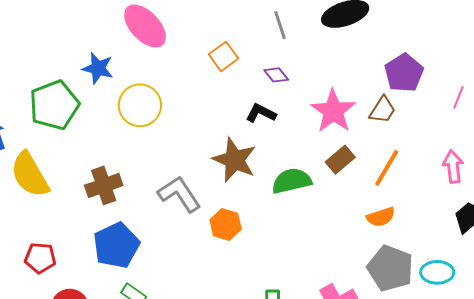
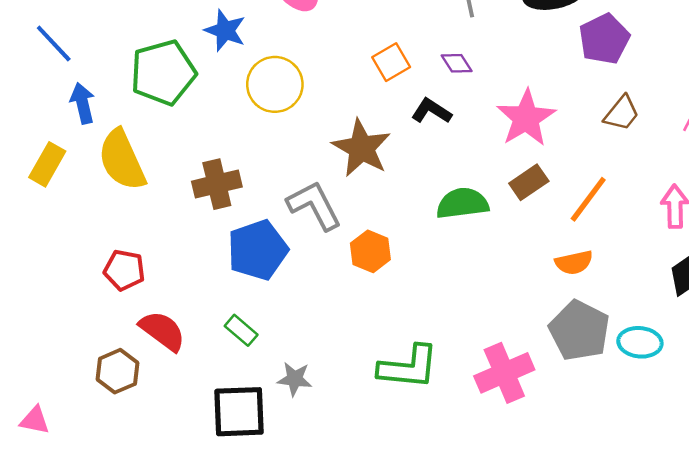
orange square: (223, 56) -> (391, 62), moved
purple pentagon: (404, 73) -> (604, 39), moved
brown trapezoid: (382, 110) -> (622, 113), moved
brown star: (235, 160) -> (362, 148), moved
blue pentagon: (116, 245) -> (258, 250), moved

